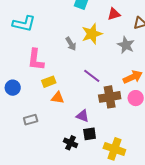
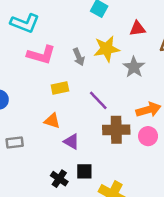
gray star: (126, 45) -> (134, 67), moved
pink L-shape: (36, 60) -> (41, 55), moved, turned -90
yellow rectangle: (49, 82) -> (60, 88), moved
purple triangle: (83, 116) -> (72, 142), moved

